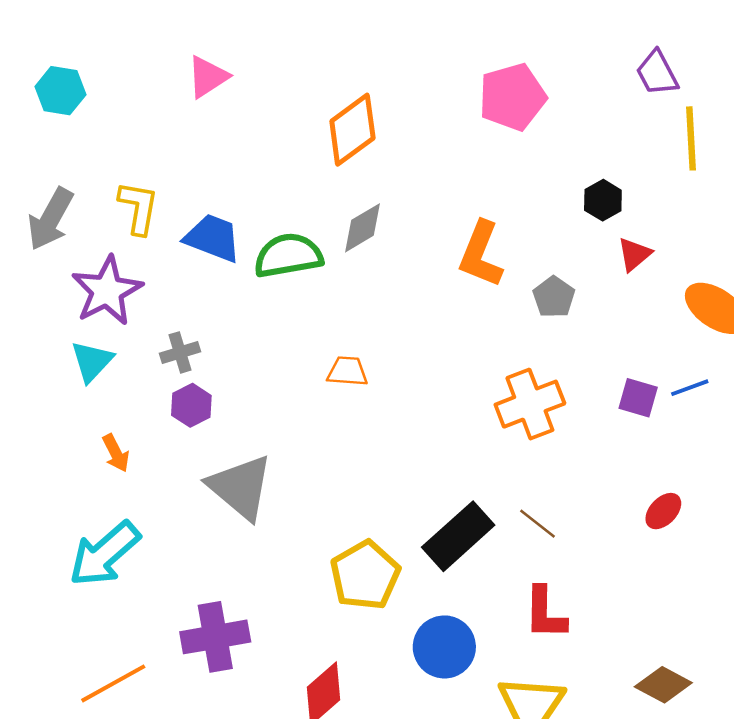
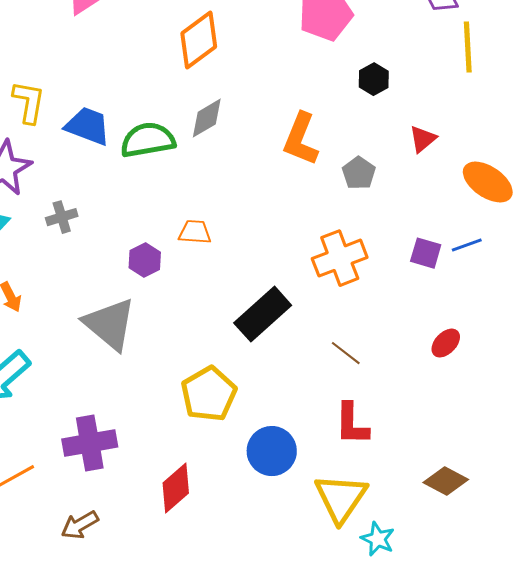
black hexagon: (603, 200) -> (374, 79), moved
purple hexagon: (191, 405) -> (145, 260), moved
black rectangle: (458, 536) -> (263, 314), moved

